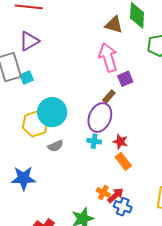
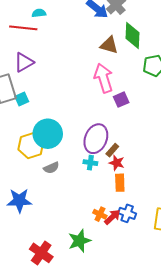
brown rectangle: (109, 97) -> (112, 150), moved
orange rectangle: (123, 161) -> (120, 183), turned 36
blue cross: (123, 207) -> (127, 213), moved

